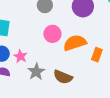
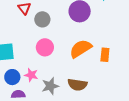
pink circle: (52, 34) -> (45, 47), moved
gray star: (36, 72) -> (50, 86), turned 30

